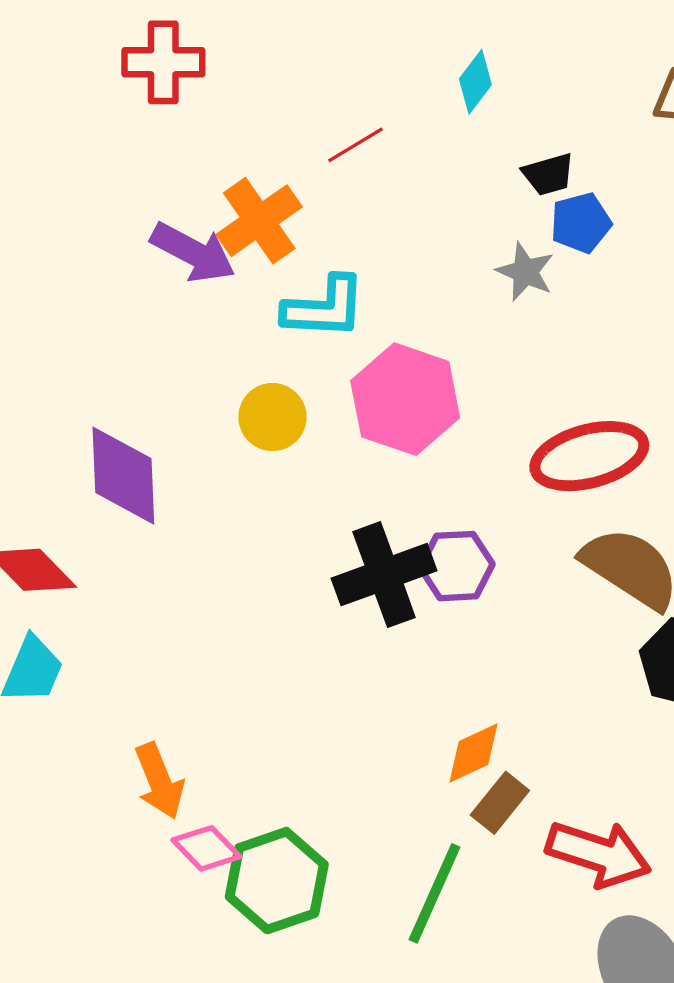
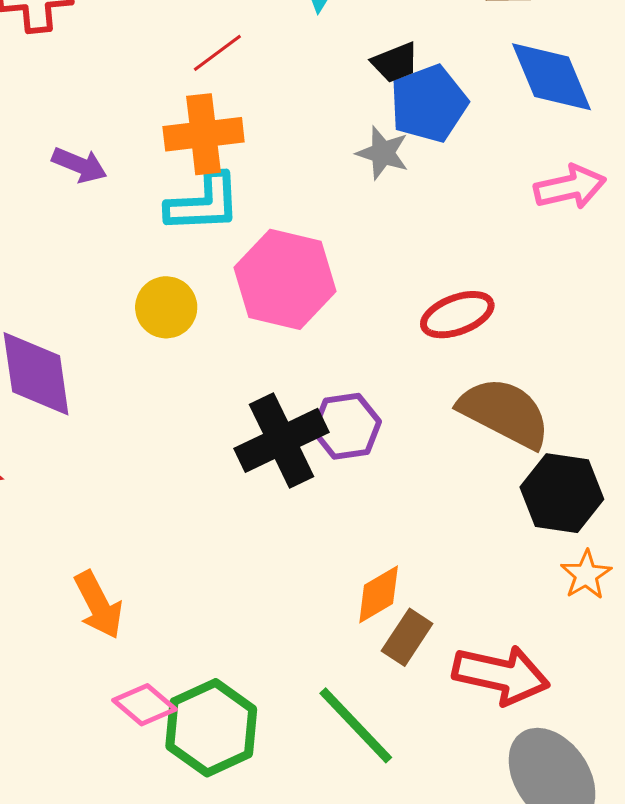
orange cross: (259, 221) -> (204, 134), moved, turned 34
blue pentagon: (581, 223) -> (429, 104), size x1.4
purple arrow: (193, 252) -> (79, 165), size x0.7
red ellipse: (589, 456) -> (457, 315), size x0.7
orange arrow: (159, 781) -> (98, 605), moved
green line: (435, 893) -> (356, 725), turned -62

